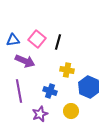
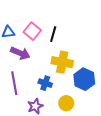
yellow cross: (67, 70) -> (62, 62), size x1.5

